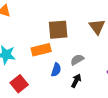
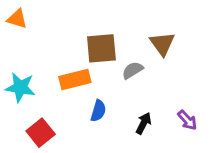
gray semicircle: (77, 60) -> (133, 70), moved
black arrow: (76, 81) -> (144, 123), moved

